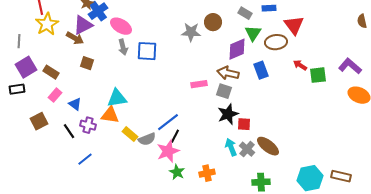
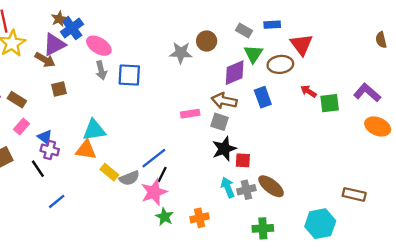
brown square: (87, 63) -> (59, 89), turned -32
purple cross: (88, 125) -> (50, 150), moved
gray cross: (247, 149) -> (246, 190), turned 35
brown rectangle: (341, 176) -> (354, 194), moved

